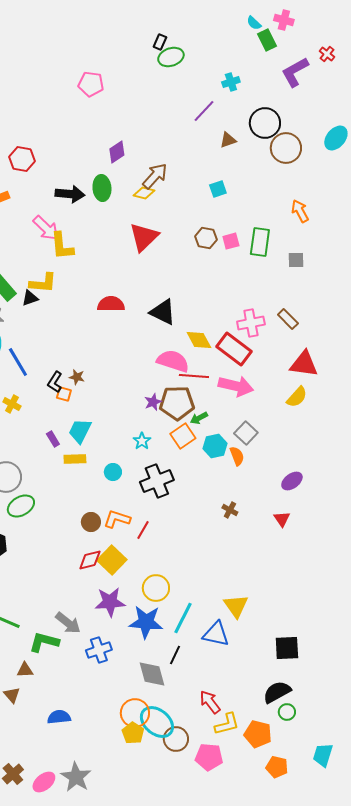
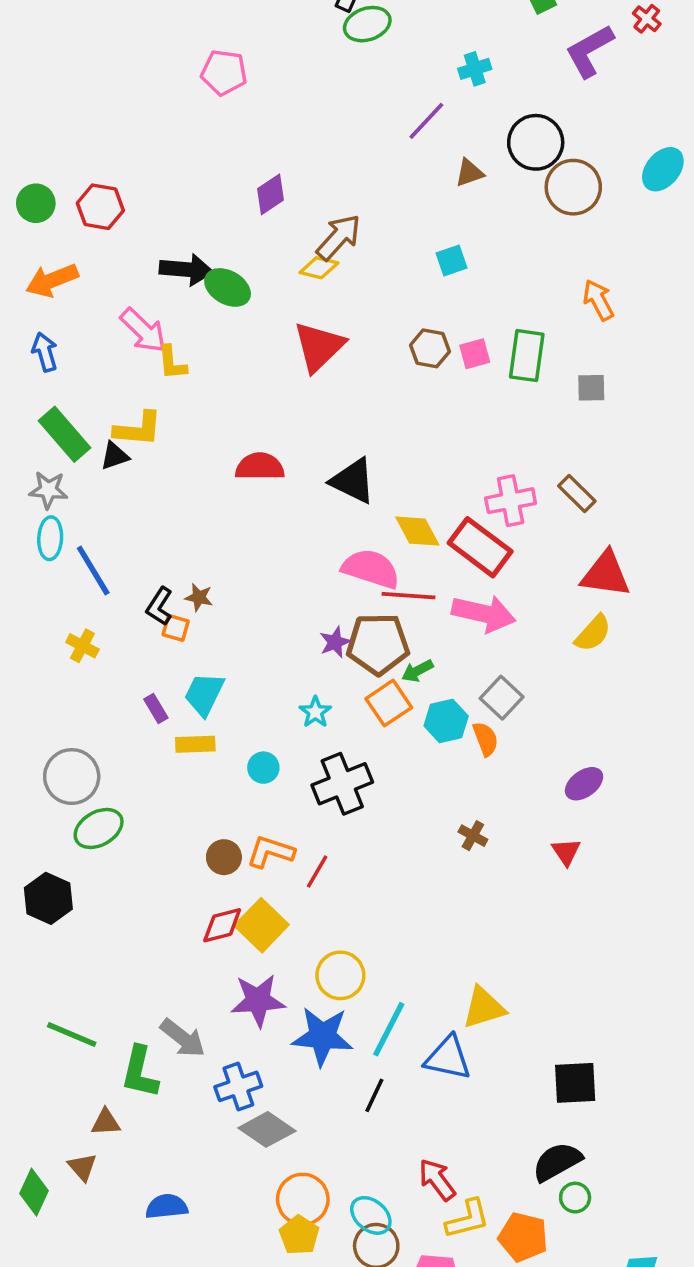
green ellipse: (102, 188) -> (228, 287), moved, turned -55
yellow L-shape: (62, 246) -> (172, 363), size x0.7
yellow triangle: (236, 606) -> (484, 1008), turned 48
green L-shape: (44, 642) -> (140, 1072), turned -92
gray diamond: (152, 674) -> (267, 1129), moved, turned -40
cyan ellipse: (157, 722) -> (371, 1215), moved, size x0.7

